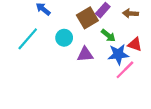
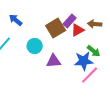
green arrow: (108, 36) -> (94, 51), moved
red triangle: (135, 44) -> (78, 30), moved, turned -48

